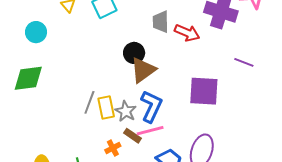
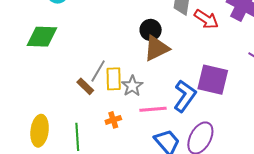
blue L-shape: (151, 106) -> (185, 96), moved
brown rectangle: (133, 136) -> (85, 86), moved

